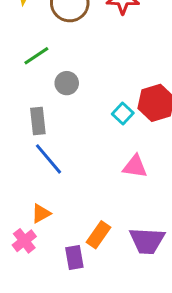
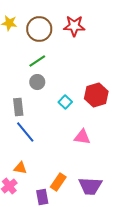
green line: (36, 56) -> (37, 61), moved
cyan square: (123, 113) -> (65, 102), moved
orange triangle: (41, 213) -> (20, 168), turned 40

